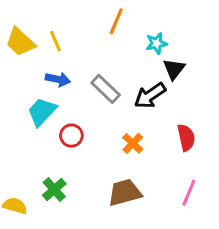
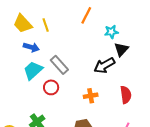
blue arrow: (58, 79) -> (31, 47), moved
gray rectangle: (106, 89) -> (59, 65), moved
orange cross: (133, 143) -> (91, 96), turned 32

